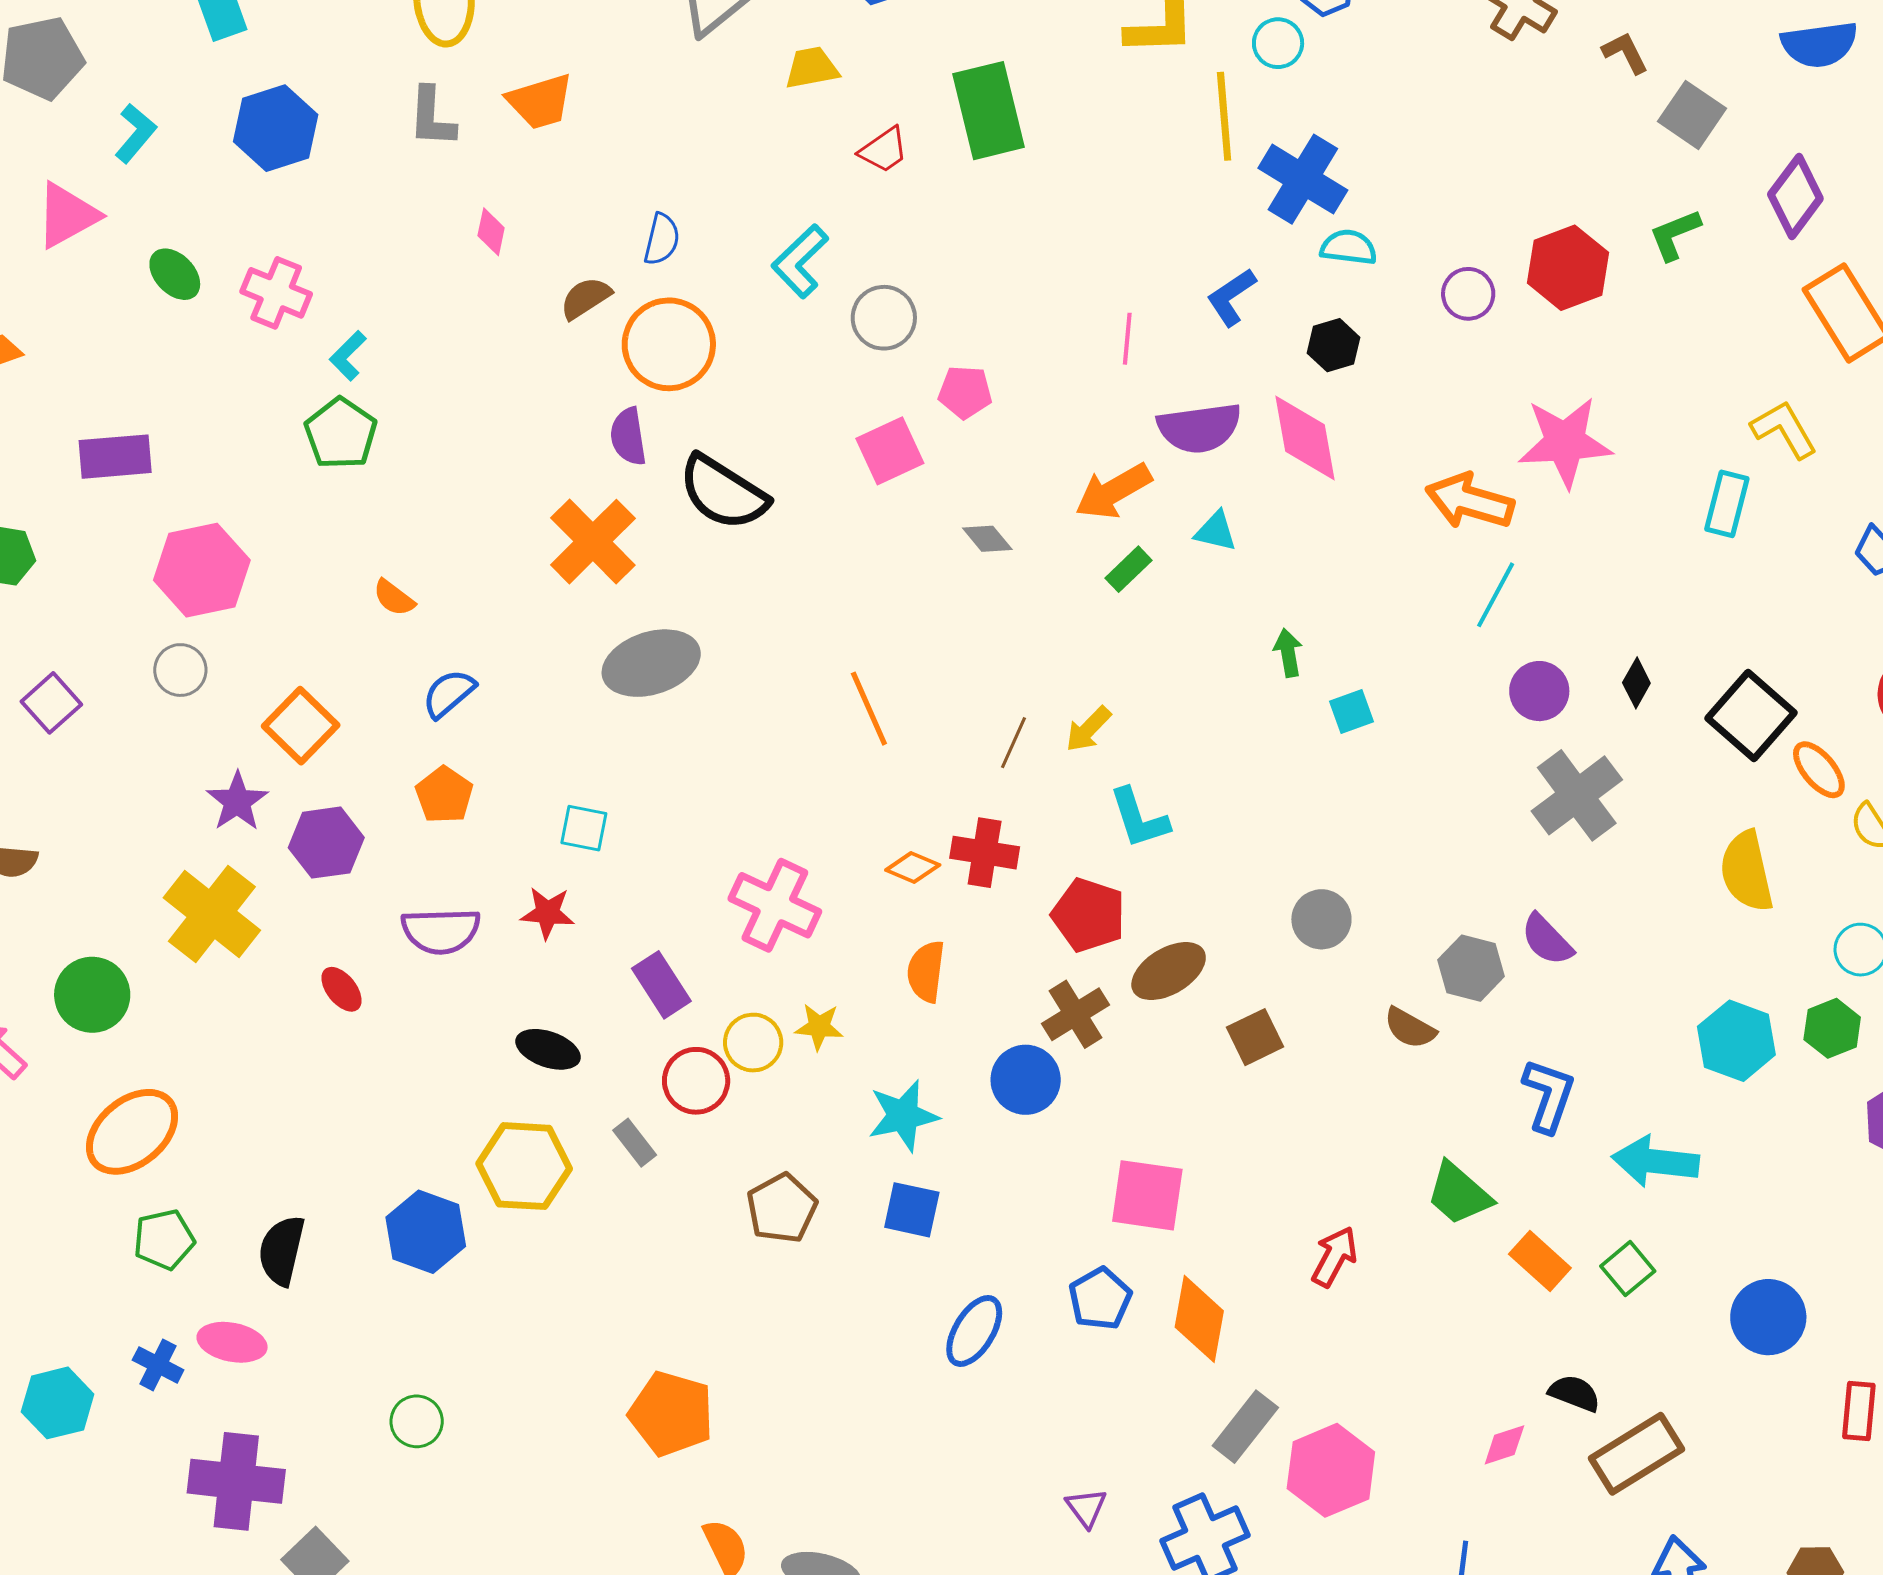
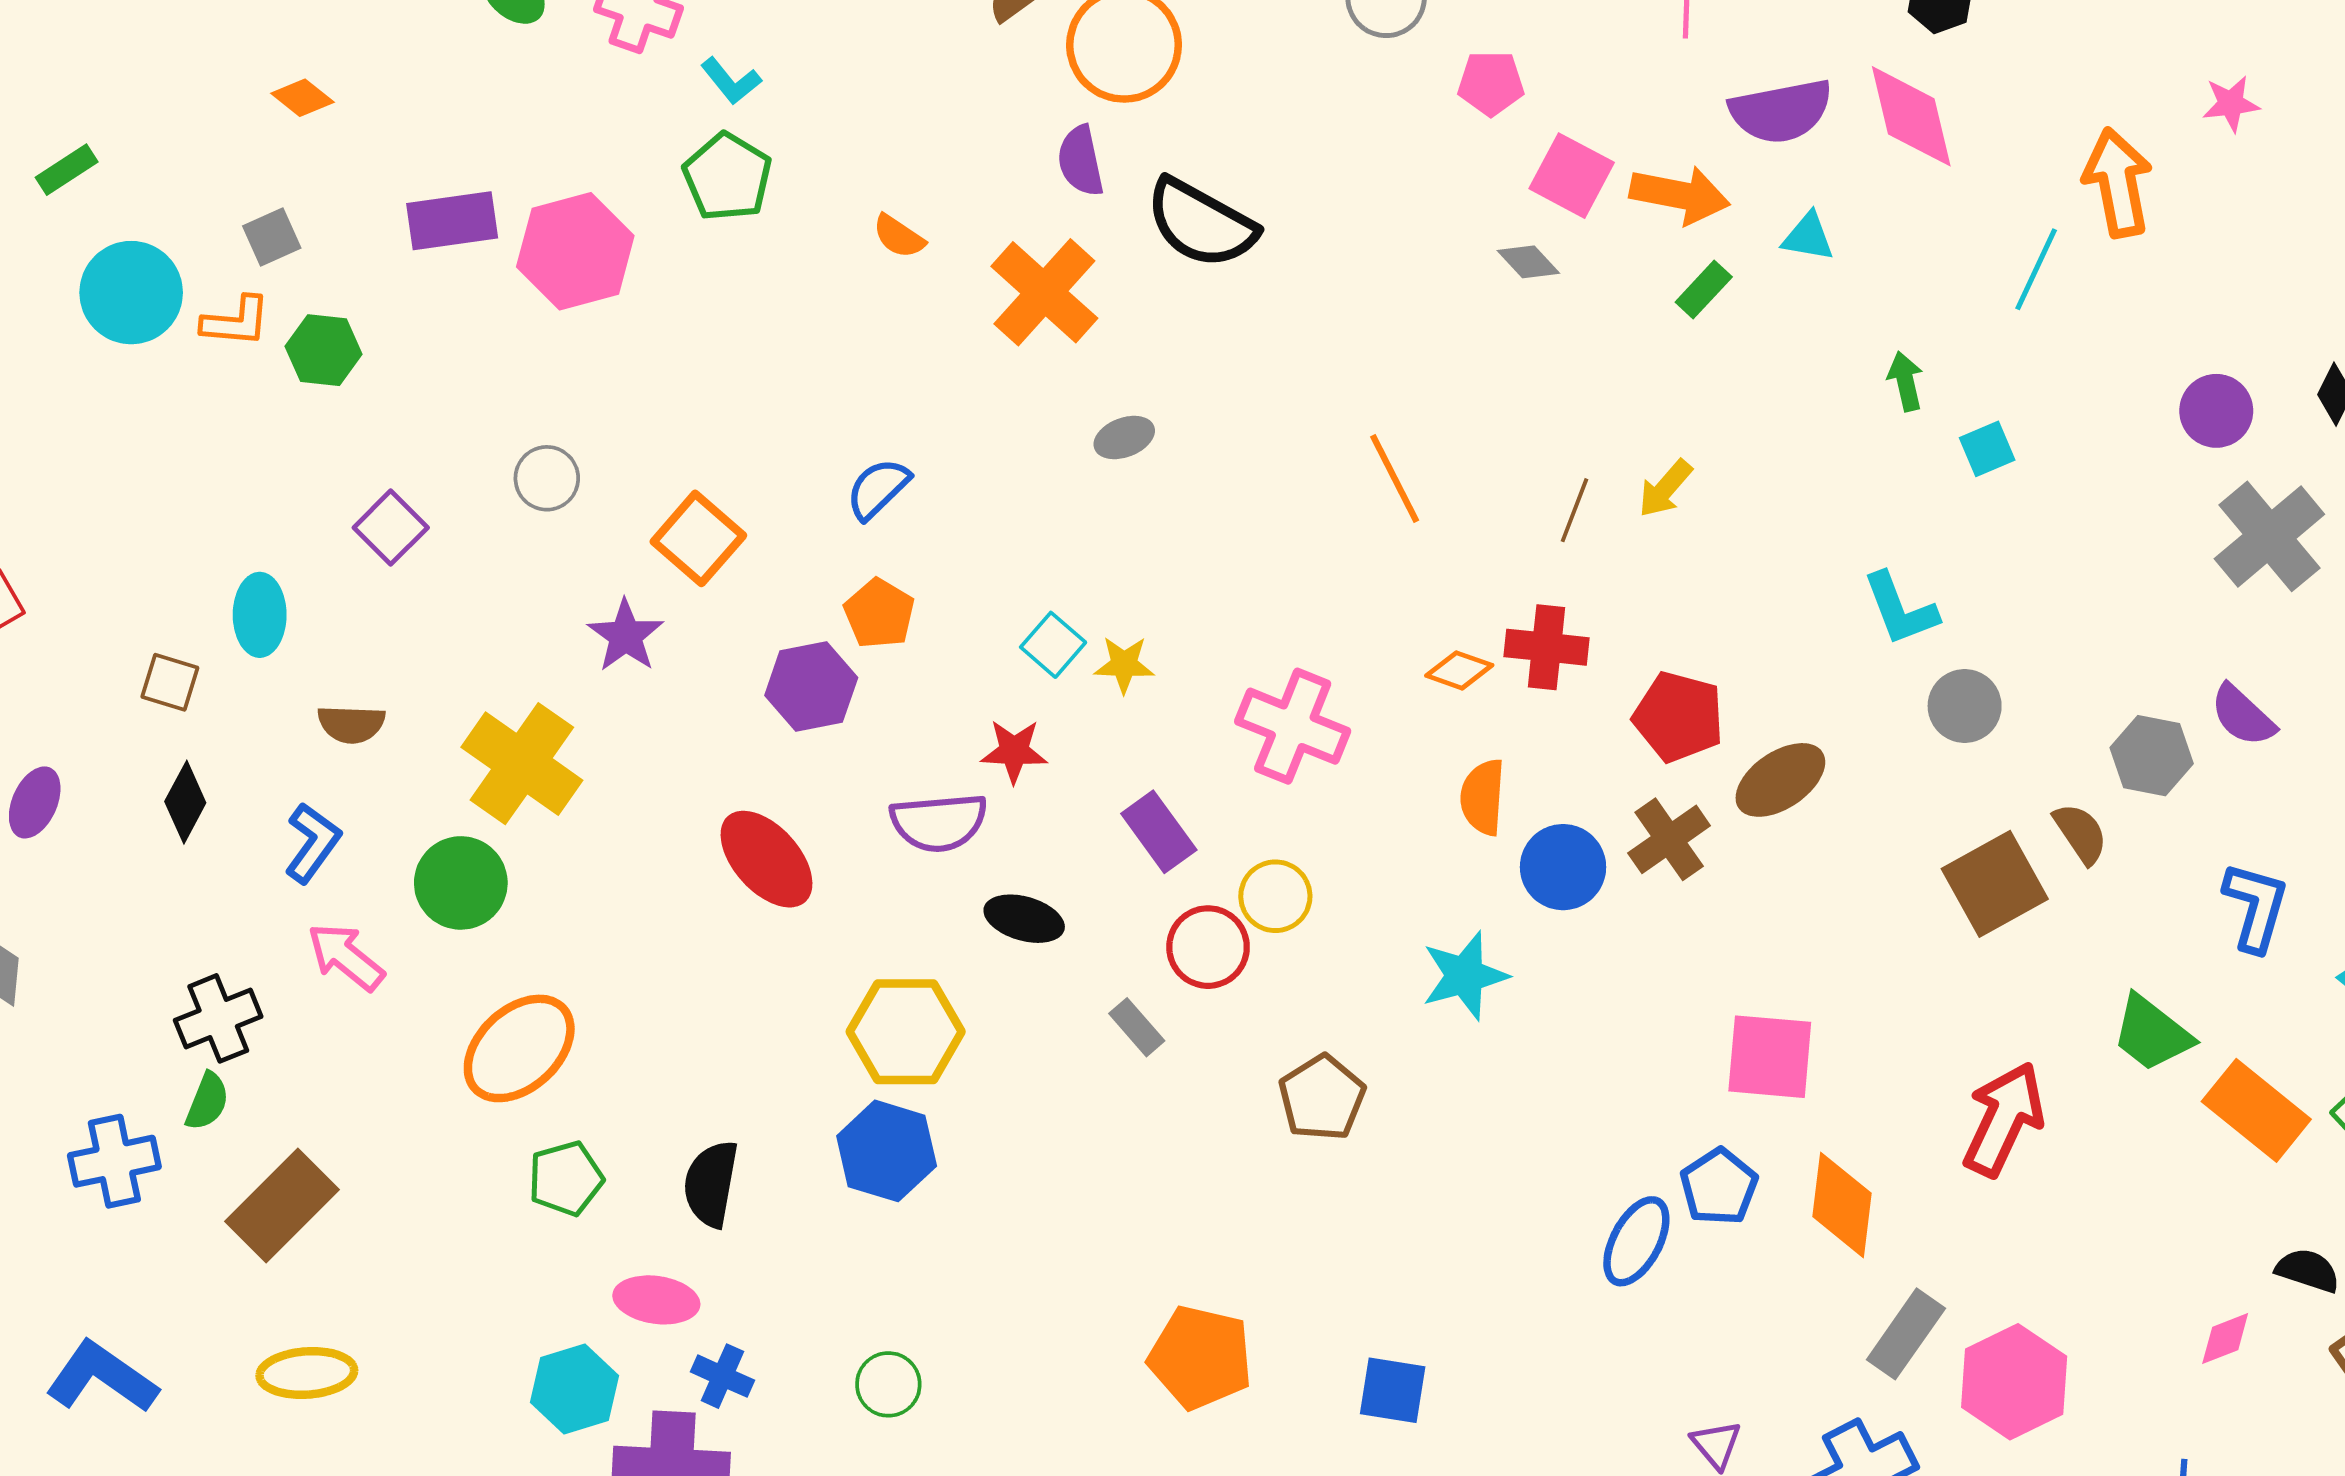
cyan L-shape: (348, 356) -> (731, 81), turned -81
pink star: (1565, 442) -> (2231, 104), size x0.5
pink square: (890, 451) -> (1572, 176), moved, turned -34
orange arrow: (1113, 491) -> (1680, 195), turned -136
orange arrow: (1470, 501) -> (2118, 183), turned 66
pink hexagon: (202, 570) -> (575, 251), moved
cyan line: (1496, 595) -> (2036, 269), moved
orange semicircle: (394, 598) -> (899, 236), moved
gray ellipse: (651, 663) -> (1124, 437), size x0.5
cyan L-shape: (1139, 818) -> (1900, 609), moved
cyan square: (584, 828) -> (1053, 645), turned 33
purple hexagon: (326, 843) -> (811, 687), moved
yellow cross: (212, 914) -> (522, 764), moved
purple semicircle: (441, 931) -> (939, 822), moved
red ellipse: (341, 989) -> (766, 859), size x1.8
yellow star: (819, 1027) -> (1124, 665), moved
brown semicircle: (1410, 1028) -> (2081, 833), turned -150
brown square: (1255, 1037) -> (1995, 884), moved, size x1.5
blue circle: (1026, 1080) -> (1563, 867), moved
yellow hexagon: (524, 1166) -> (906, 1032), moved
blue square: (912, 1210) -> (1393, 1390), moved
red arrow: (1335, 1257) -> (2004, 1119), size x1.5
orange rectangle: (1540, 1261) -> (2256, 1110), size x1.4
blue ellipse: (974, 1331) -> (1636, 1241), moved
blue cross: (158, 1365) -> (722, 1376), moved
cyan hexagon: (58, 1403) -> (575, 1389), moved

